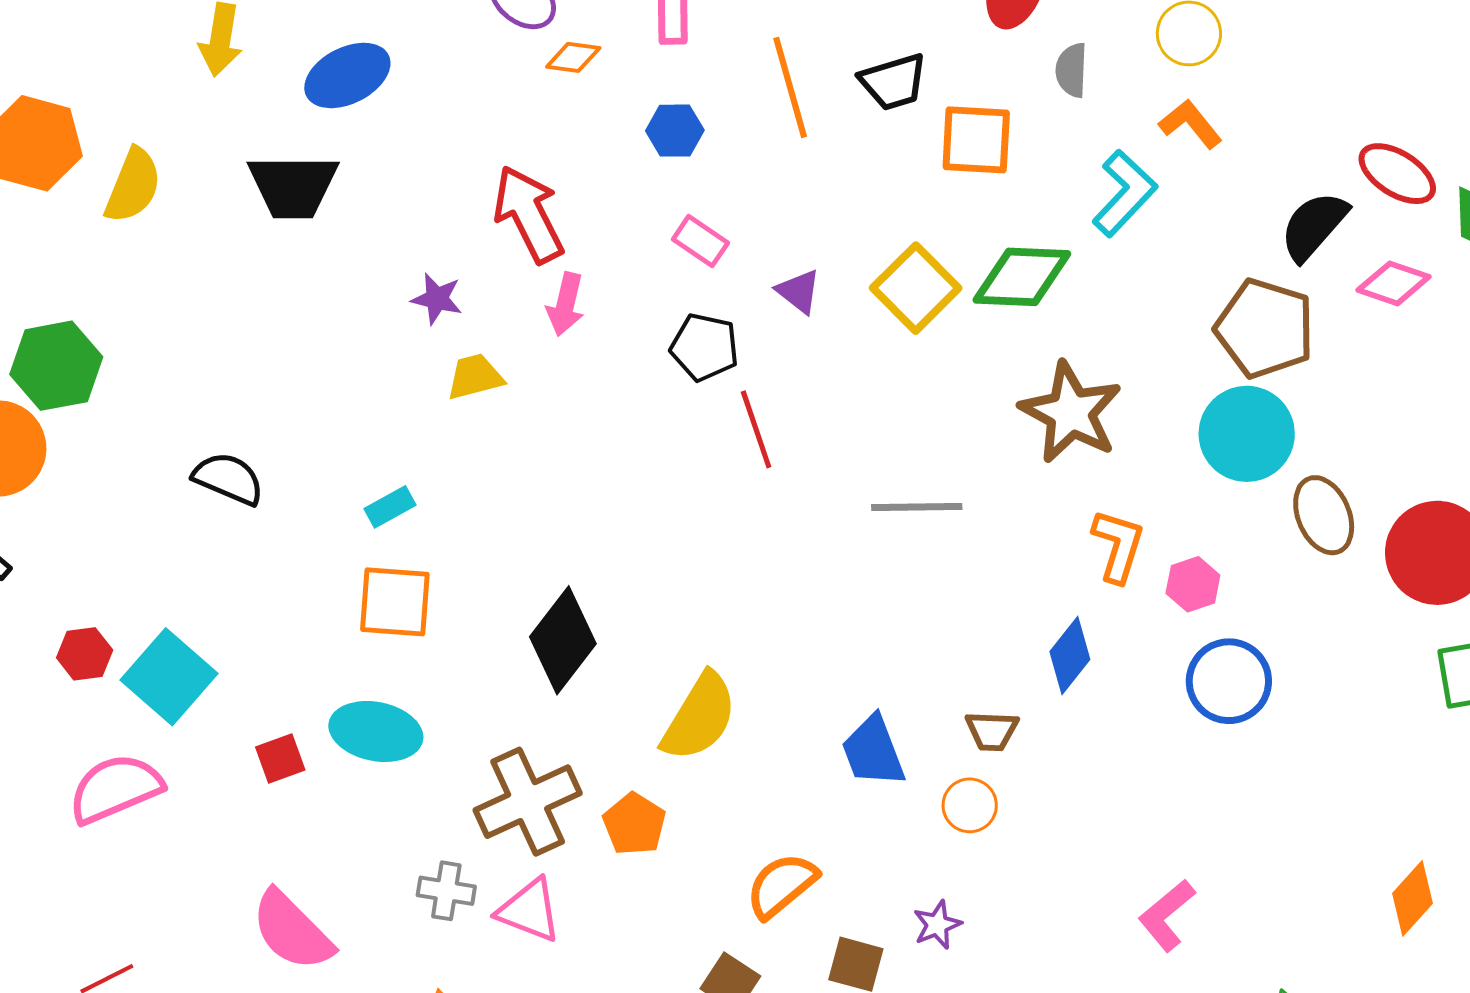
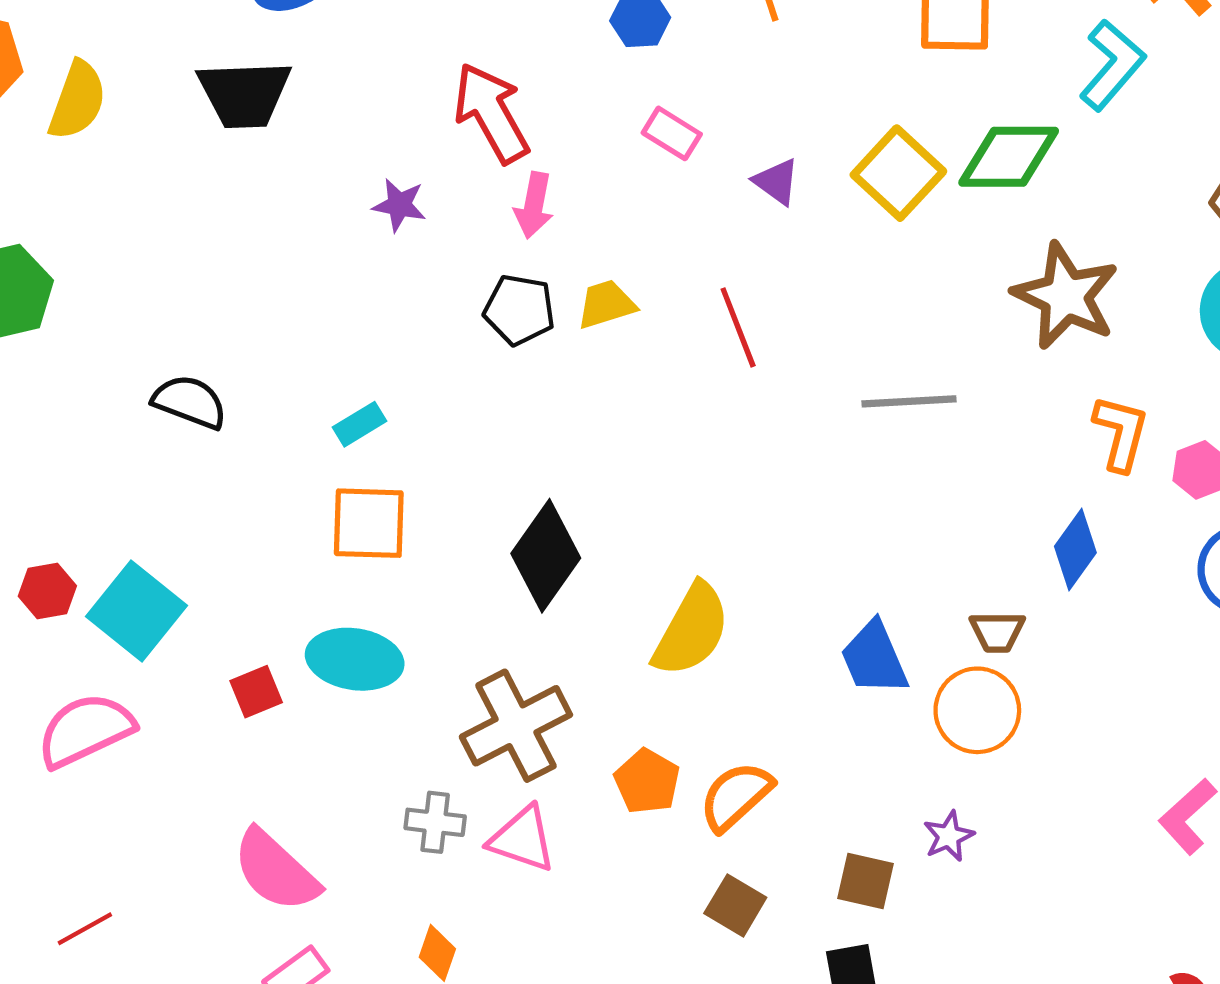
black pentagon: (705, 347) -> (519, 310), moved
yellow trapezoid: (475, 377) -> (606, 304), moved
orange circle: (970, 805) -> (977, 710), size x1.5
orange pentagon: (634, 824) -> (647, 781), moved
orange semicircle: (782, 885) -> (736, 796), moved

